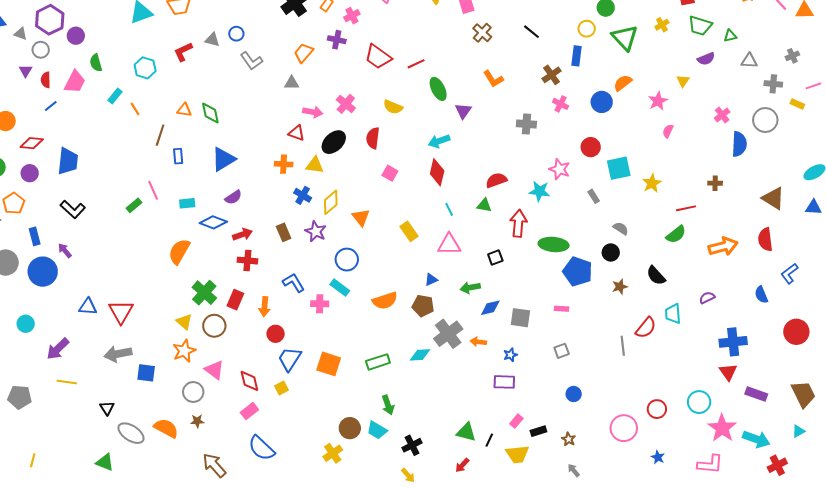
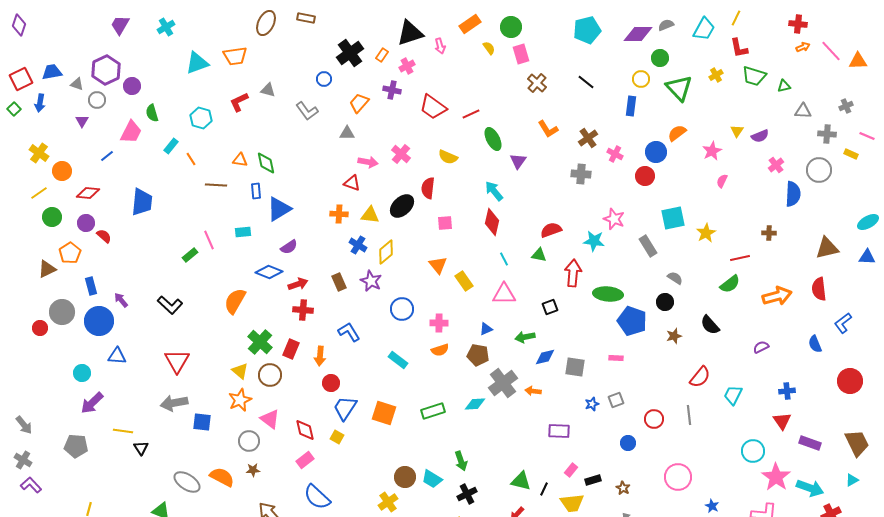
blue circle: (236, 34) -> (324, 79), moved
purple semicircle: (706, 59) -> (760, 136), moved
brown cross: (552, 75) -> (588, 138), moved
red semicircle: (46, 80) -> (104, 236), moved, turned 133
pink line: (813, 86) -> (867, 136), turned 42
brown line: (160, 135) -> (216, 185), turned 75
cyan arrow: (439, 141) -> (494, 191), turned 70
black ellipse: (334, 142) -> (402, 206), moved
red circle: (591, 147) -> (645, 176), moved
blue rectangle: (178, 156) -> (256, 191), moved
blue trapezoid: (68, 161) -> (142, 202), moved
pink square: (390, 173) -> (445, 223), turned -35
gray rectangle: (594, 196) -> (648, 246), size x1.5
brown triangle: (773, 198) -> (827, 248), turned -45
cyan rectangle: (187, 203) -> (243, 232), moved
black L-shape: (73, 209) -> (170, 305), moved
orange triangle: (361, 217) -> (438, 265), moved
cyan rectangle: (340, 288) -> (398, 360), moved
orange semicircle: (385, 301) -> (440, 350), size x0.7
pink cross: (320, 304) -> (439, 323), moved
blue triangle: (88, 307) -> (117, 356), moved
cyan trapezoid: (673, 314) -> (733, 395), moved, turned 30
blue cross: (733, 342) -> (787, 391), size x0.6
gray line: (623, 346) -> (689, 415), moved
purple arrow: (58, 349) -> (92, 403), moved
blue star: (510, 355) -> (592, 404), moved
yellow square: (282, 388) -> (337, 437), turned -32
green arrow: (388, 405) -> (461, 461), moved
black triangle: (107, 408) -> (141, 448), moved
red circle: (657, 409) -> (654, 419), moved

